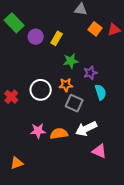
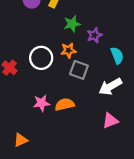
cyan semicircle: (101, 92) -> (117, 55), moved
white arrow: (86, 129) -> (110, 87), moved
pink triangle: (99, 151) -> (110, 121), turned -42

